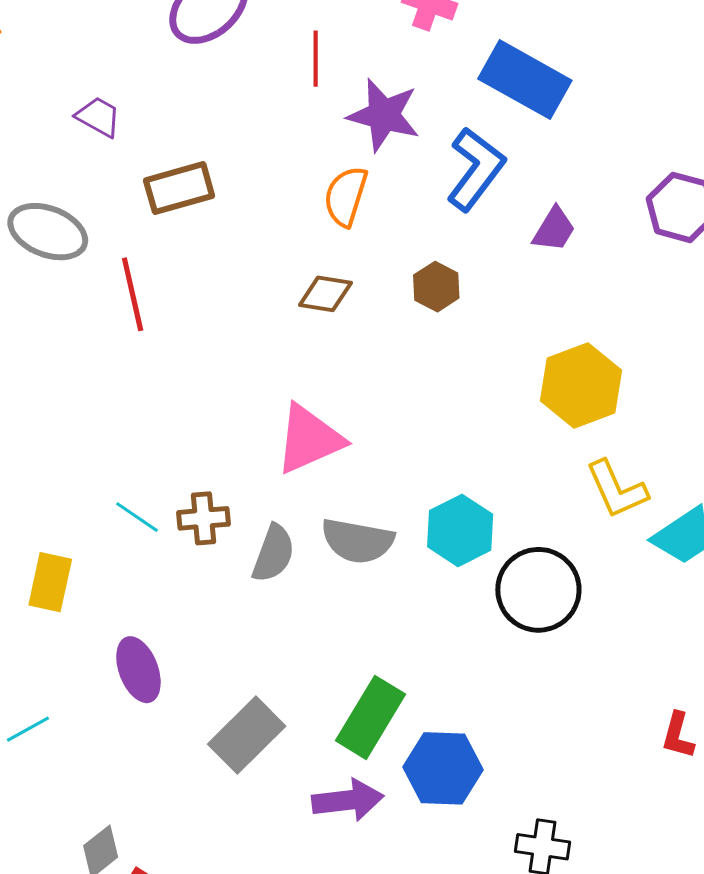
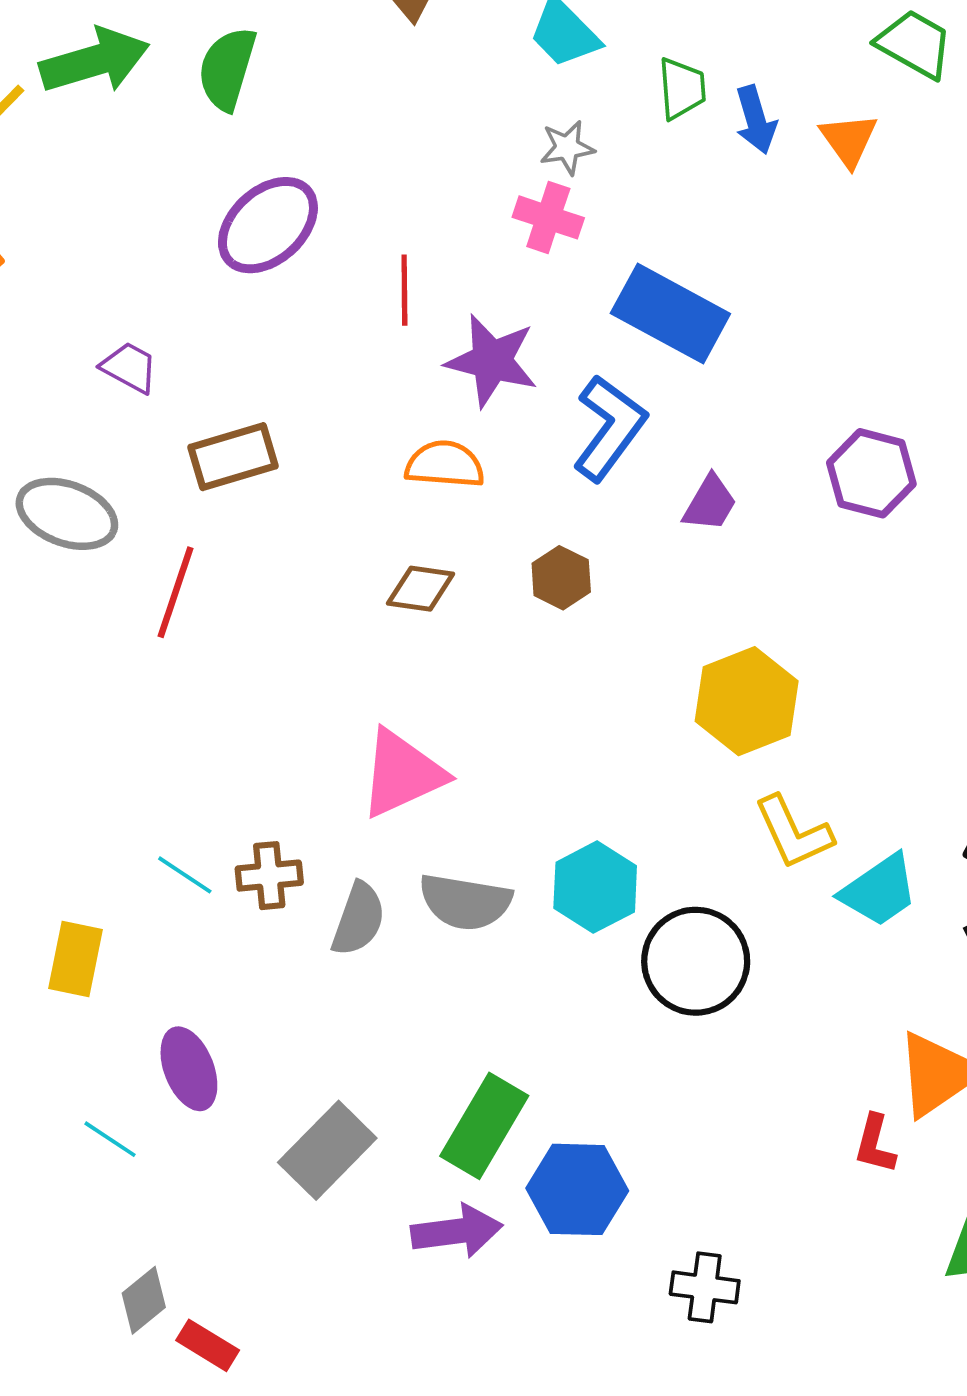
orange semicircle: (346, 196) -> (445, 464), turned 78
red line: (133, 294) -> (176, 592), turned 32
cyan line: (28, 729) -> (110, 1139), moved, turned 63

